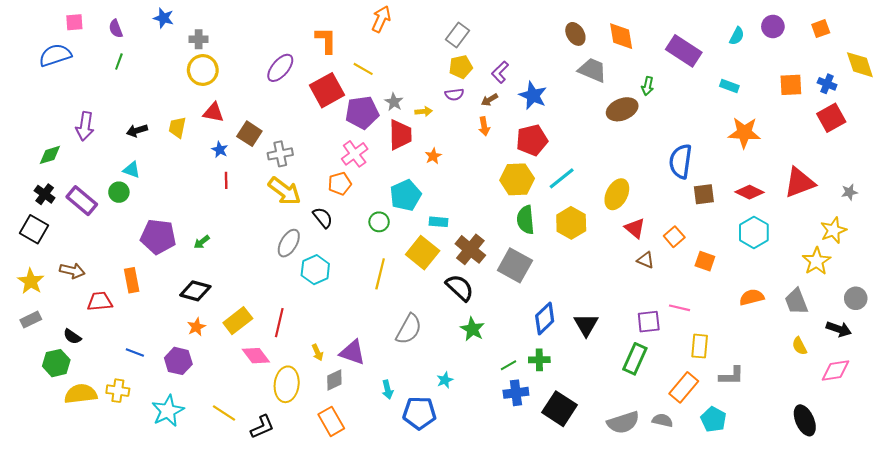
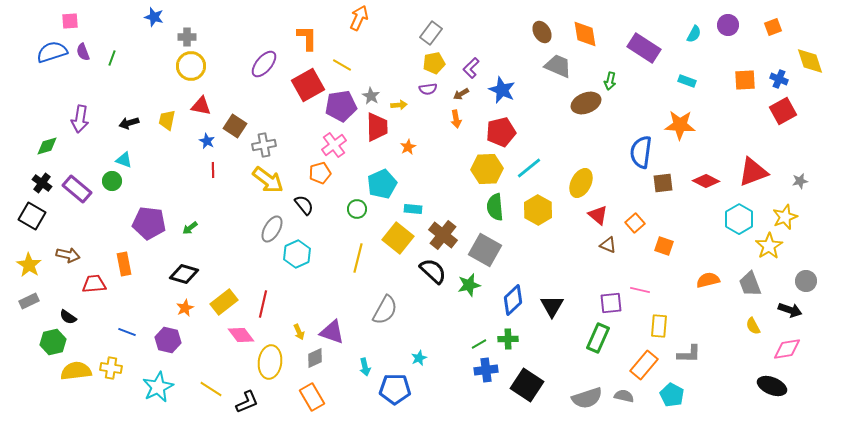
purple semicircle: (116, 29) -> (83, 52), moved
orange star: (744, 133) -> (680, 125), moved
cyan hexagon: (754, 232) -> (739, 219), moved
green star: (472, 329) -> (469, 285), moved, turned 30
black ellipse: (805, 420) -> (772, 386), moved, turned -44

